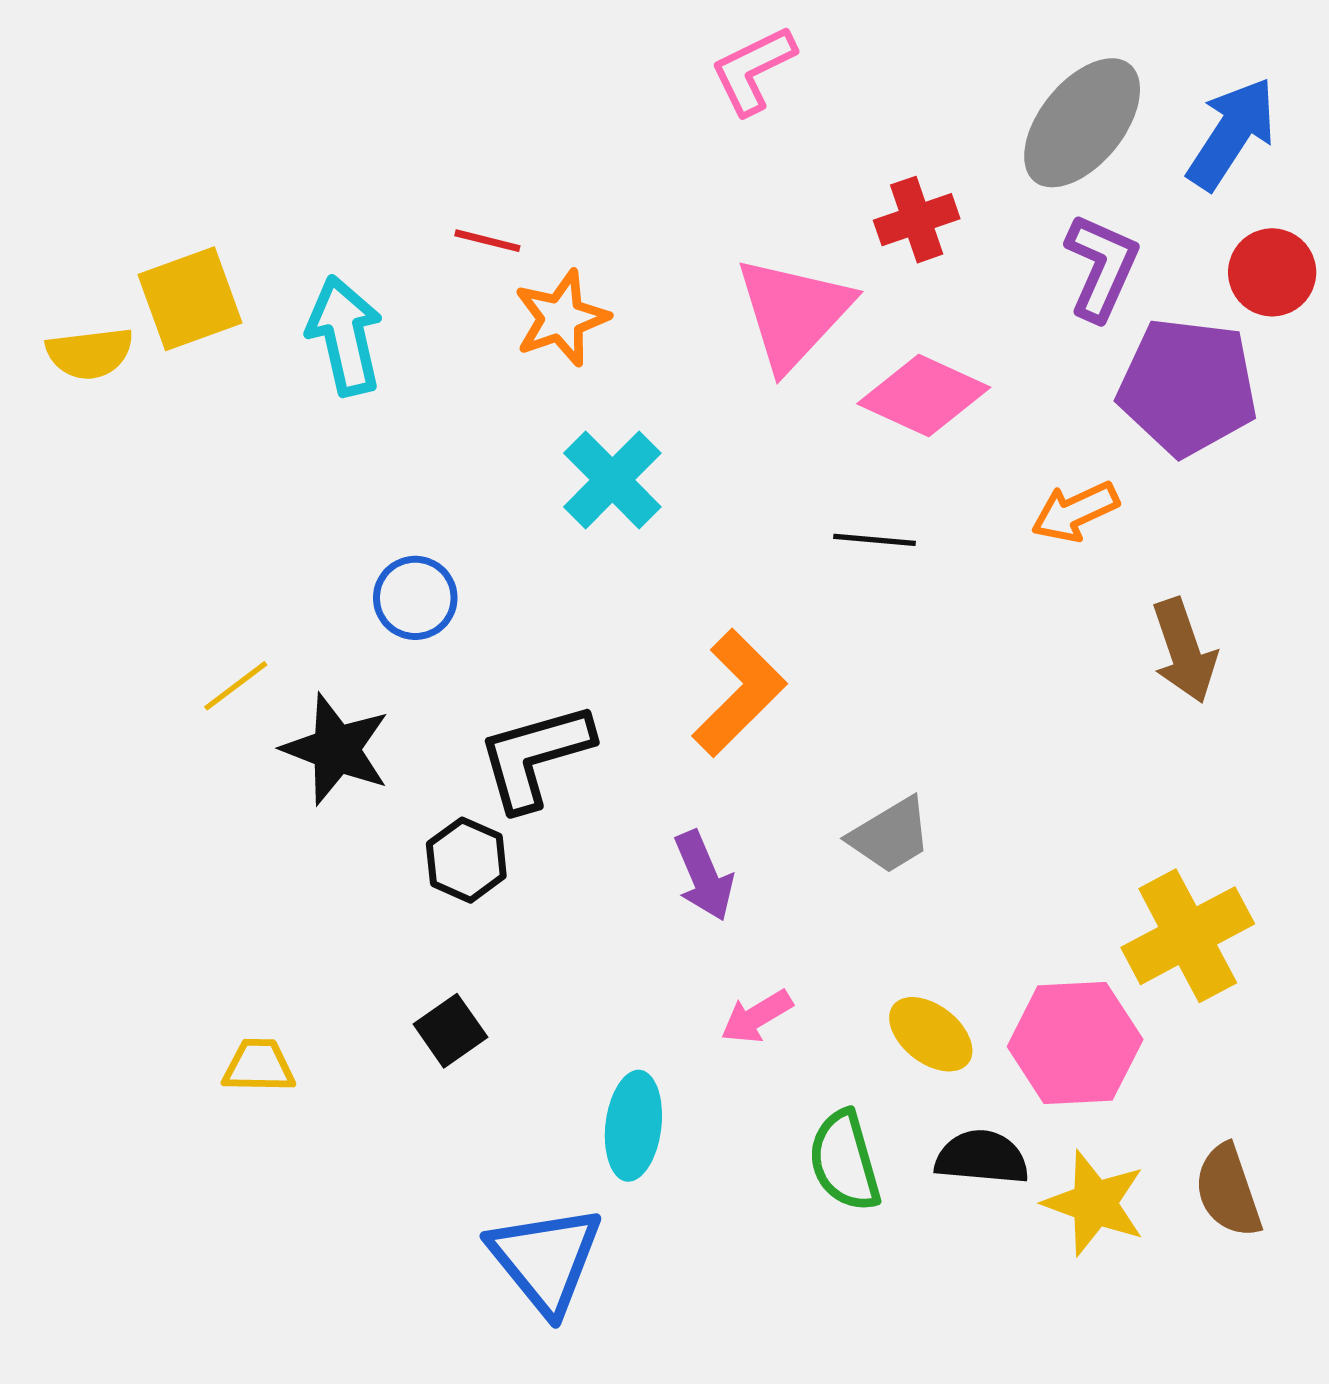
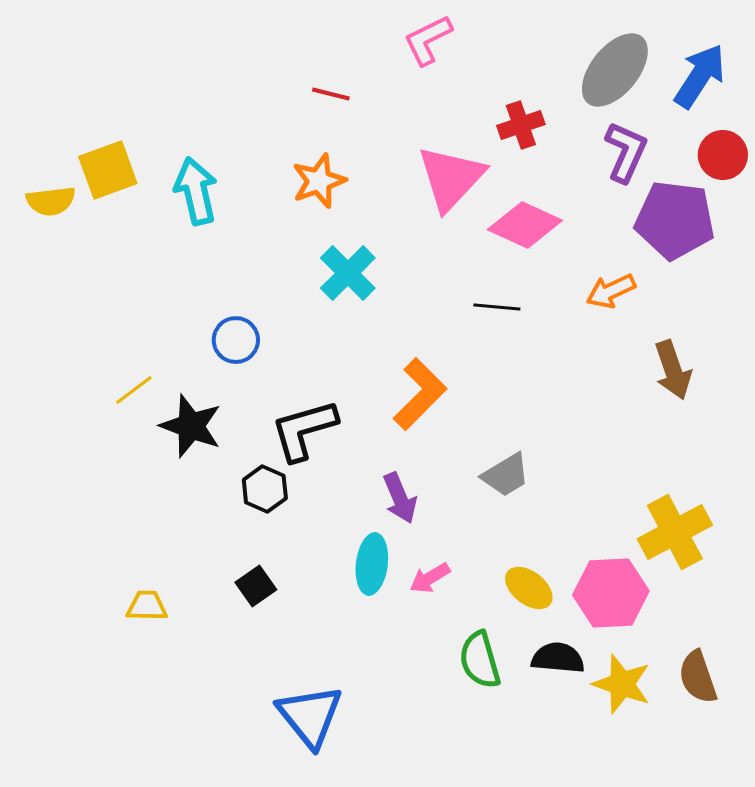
red line: (487, 241) -> (331, 94), moved
cyan ellipse: (633, 1126) -> (372, 564), moved

